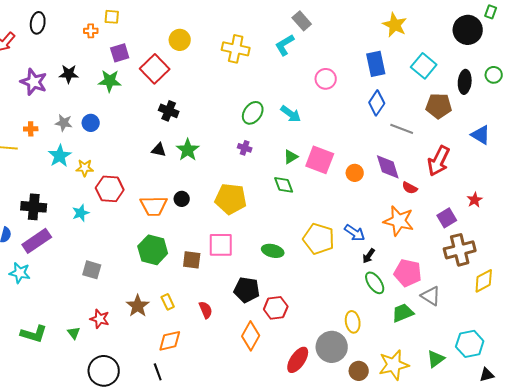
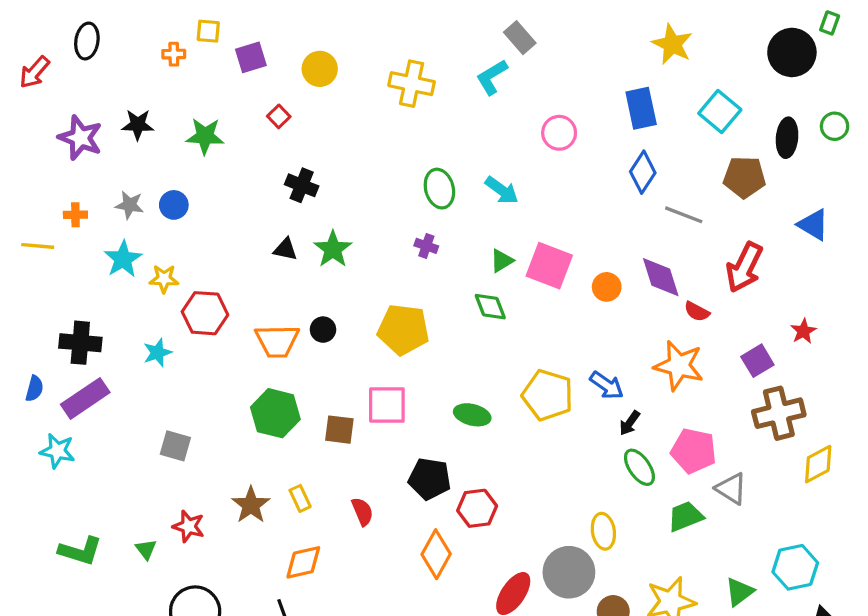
purple square: (120, 53) -> (251, 57), moved
red square: (155, 69) -> (279, 116), size x0.5
green ellipse: (253, 113) -> (439, 189), turned -50

